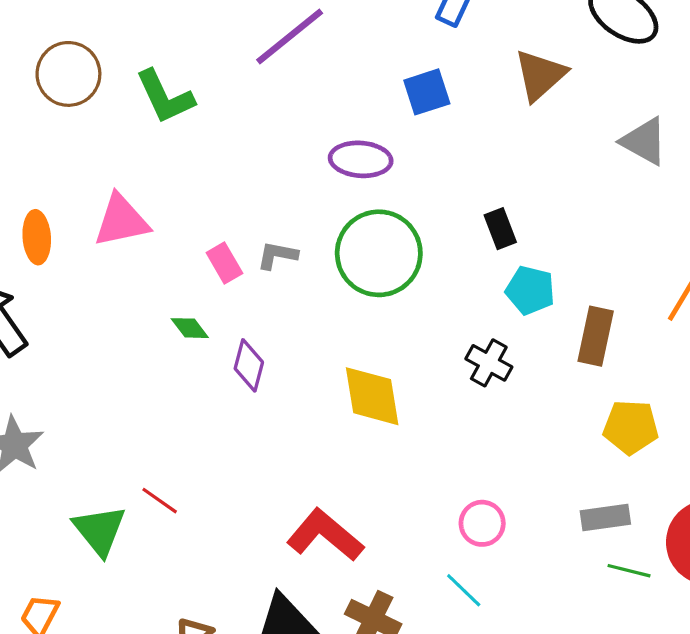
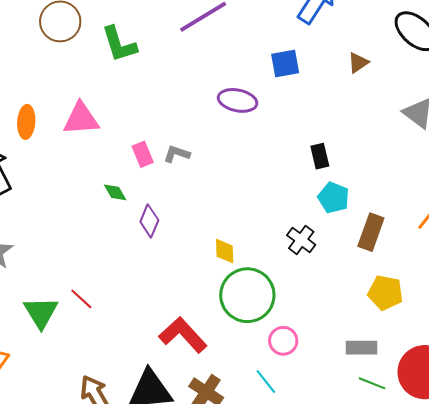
brown triangle: (540, 75) -> (358, 63), size x0.6
green circle: (379, 253) -> (247, 295), moved
yellow diamond: (372, 396) -> (225, 251), size x0.6

